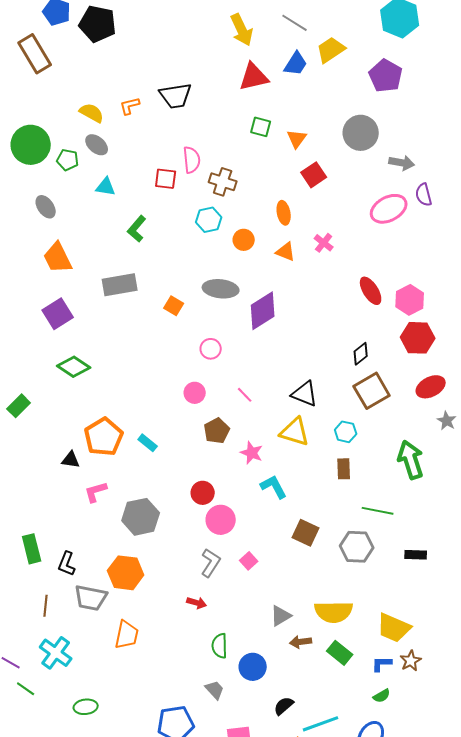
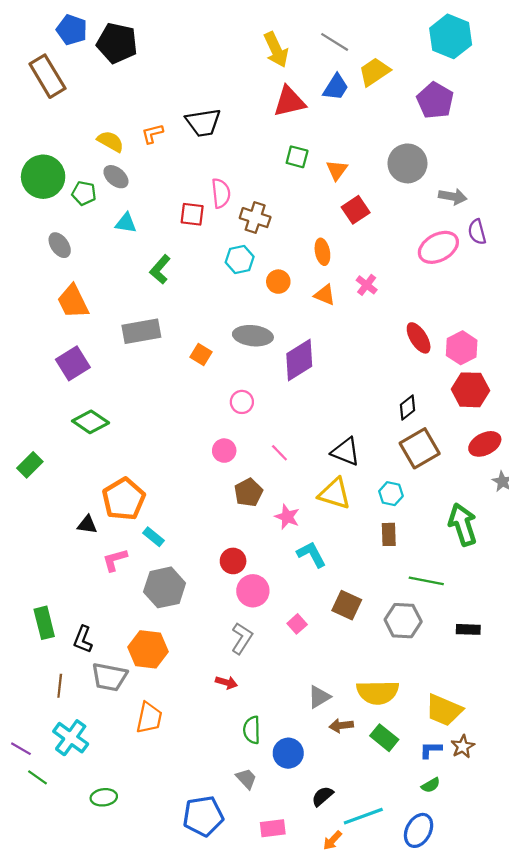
cyan rectangle: (148, 443) -> (154, 537), moved
pink square: (249, 561) -> (297, 624), moved

